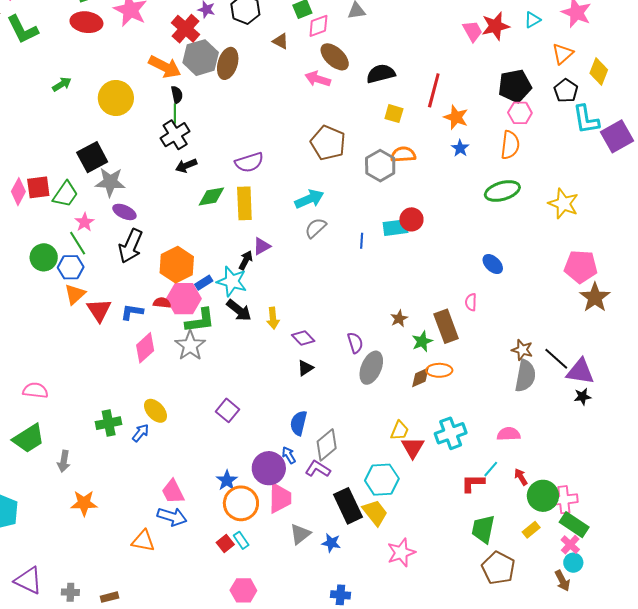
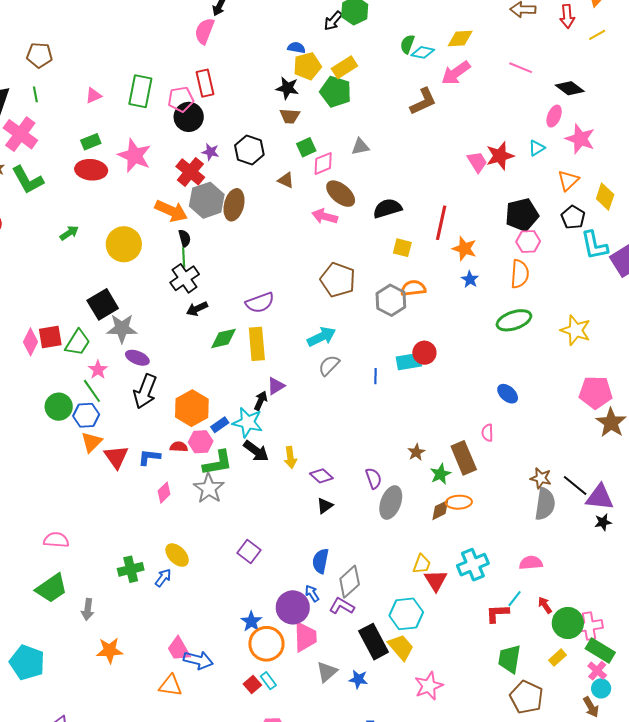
pink hexagon: (184, 299) -> (201, 442), size x0.7
pink diamond: (145, 348) -> (164, 493), size x0.7
pink trapezoid: (173, 492) -> (179, 649), moved

